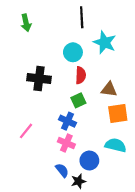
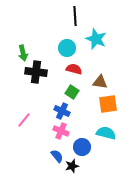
green arrow: (26, 23) -> (23, 53), moved
red semicircle: (81, 75) -> (74, 69), turned -77
green square: (78, 100) -> (72, 92), turned -32

